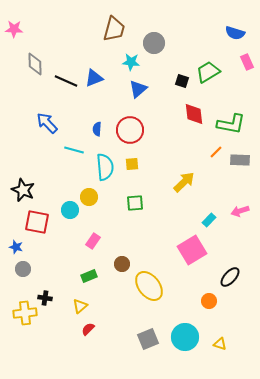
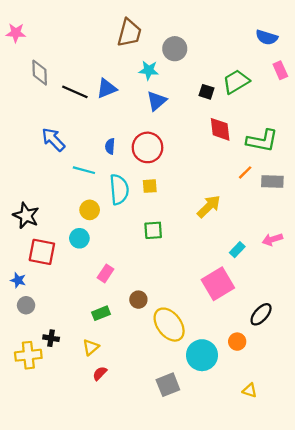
yellow circle: (89, 197) -> (90, 210), moved
cyan circle: (185, 337) -> (202, 355), moved

